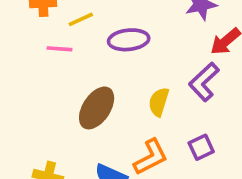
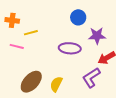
purple ellipse: (129, 40) -> (70, 48), moved
yellow semicircle: (159, 102) -> (56, 84), moved

